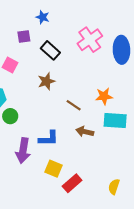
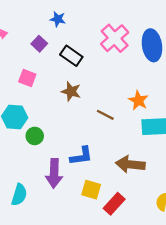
purple square: (24, 37) -> (39, 44), turned -32
brown star: (46, 81) -> (71, 91), turned -30
orange star: (104, 96) -> (138, 100), turned -30
brown arrow: (85, 132) -> (130, 164), moved, size x1.4

